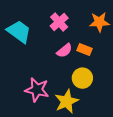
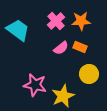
orange star: (99, 22) -> (81, 21), moved
yellow circle: (82, 78) -> (89, 74), moved

